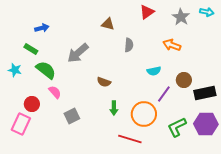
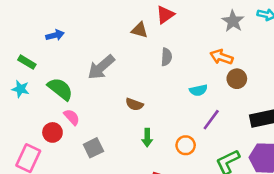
red triangle: (147, 12) -> (165, 15), moved
green rectangle: (31, 49) -> (27, 62), moved
brown circle: (184, 80) -> (237, 79), moved
red circle: (32, 104) -> (52, 132), moved
orange circle: (144, 114) -> (186, 145), size x0.6

